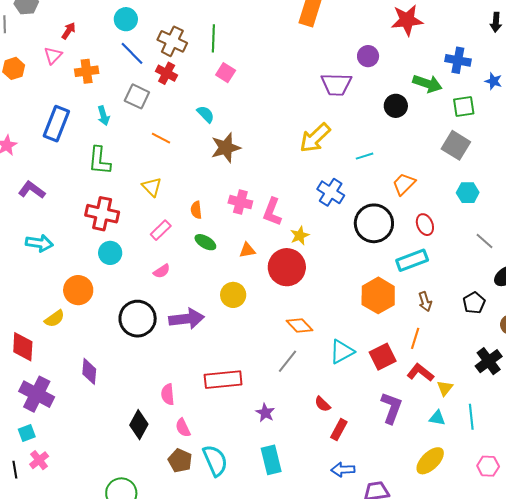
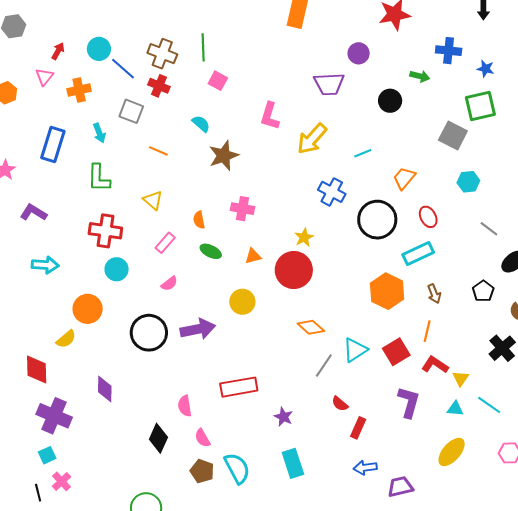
cyan circle: (126, 19) -> (99, 49), moved
green arrow: (427, 84) -> (420, 76), size x0.7
green square: (464, 106) -> (480, 106), moved, size x1.4
pink L-shape: (272, 212) -> (270, 116), moved
gray line: (288, 361) -> (324, 366), moved
cyan line: (471, 417) -> (489, 405), turned -45

